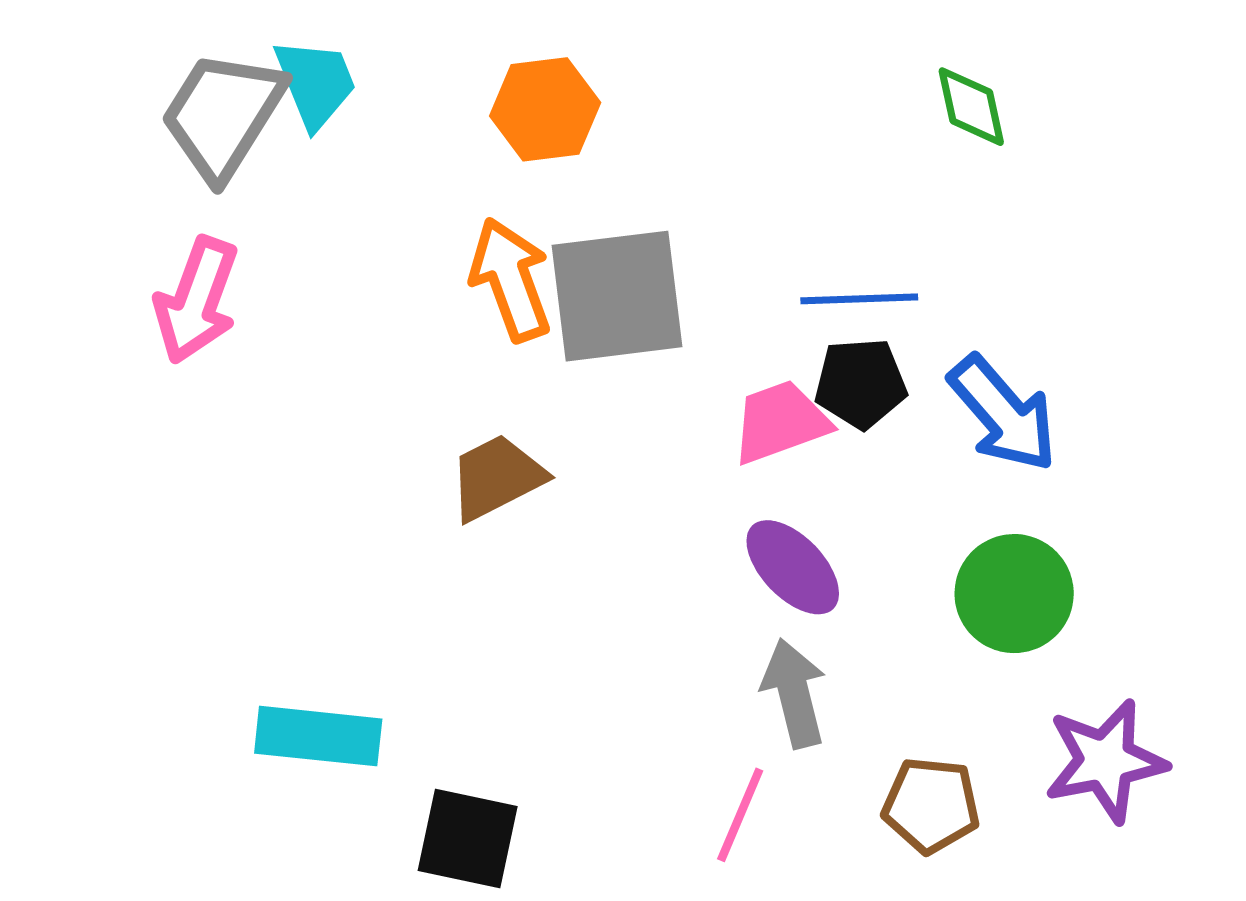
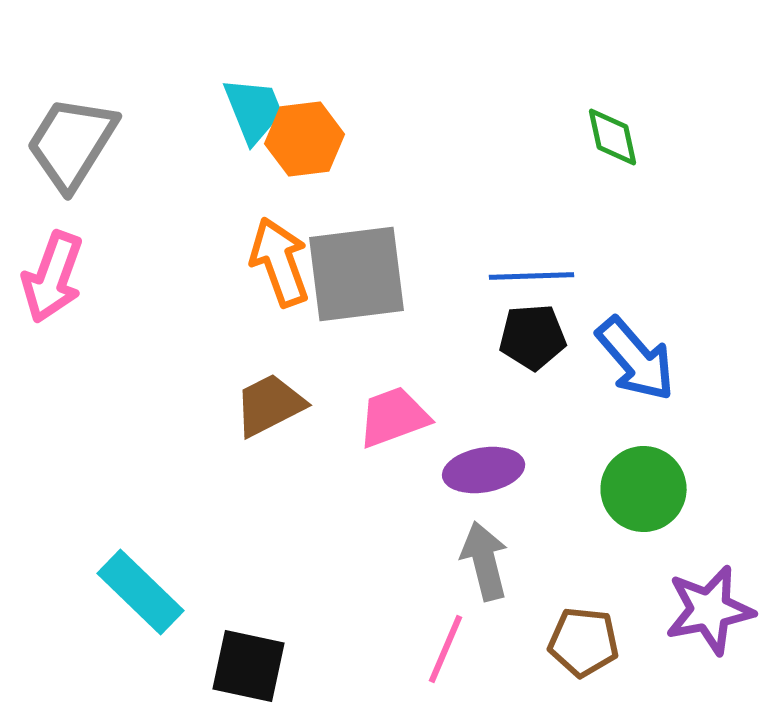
cyan trapezoid: (315, 83) -> (254, 110), moved
pink trapezoid: (780, 422) -> (394, 417), moved
purple ellipse: (793, 567) -> (484, 470), turned -56
cyan rectangle: (318, 736) -> (141, 592), turned 38

